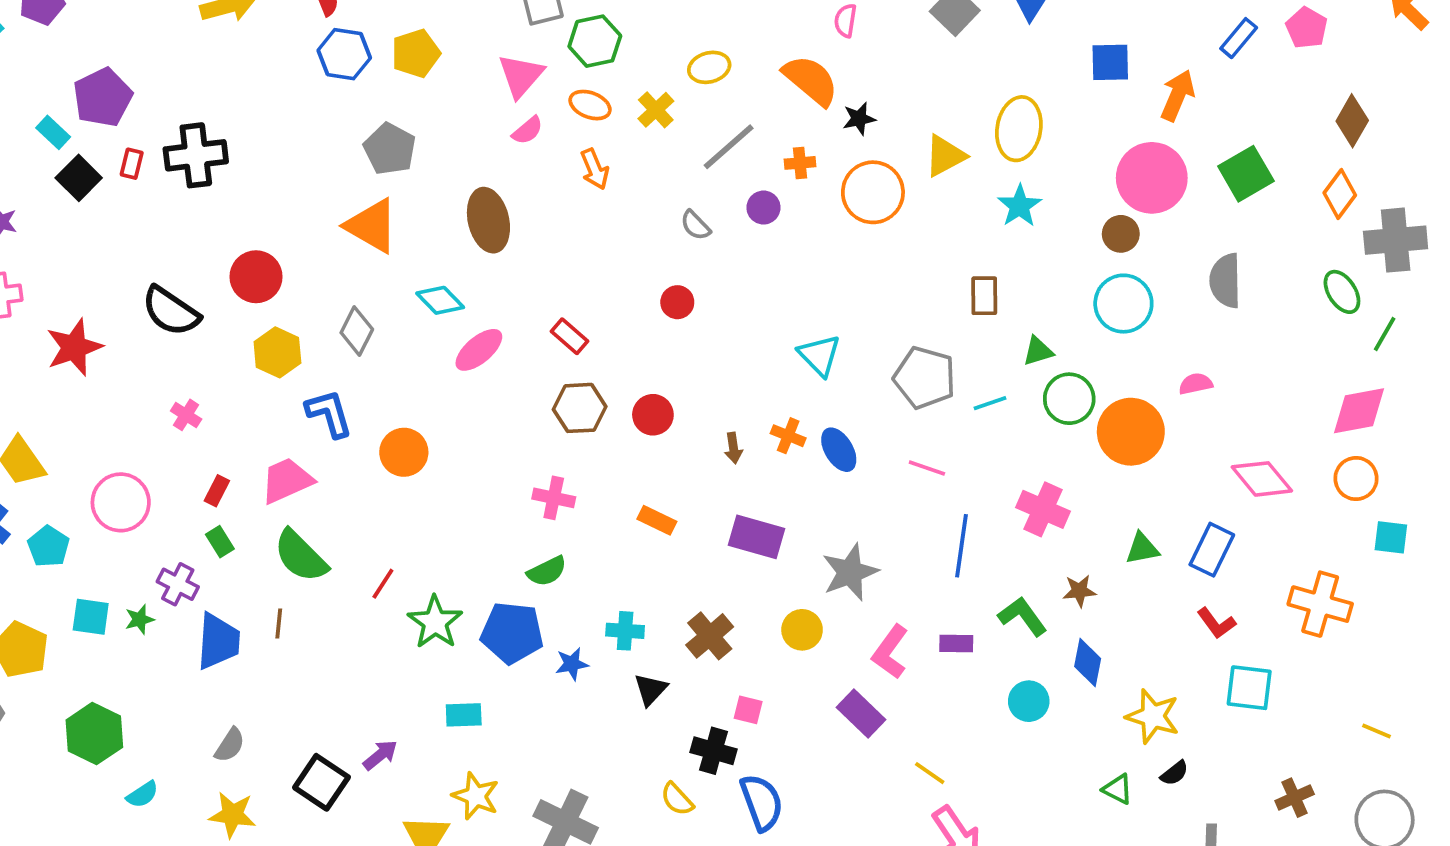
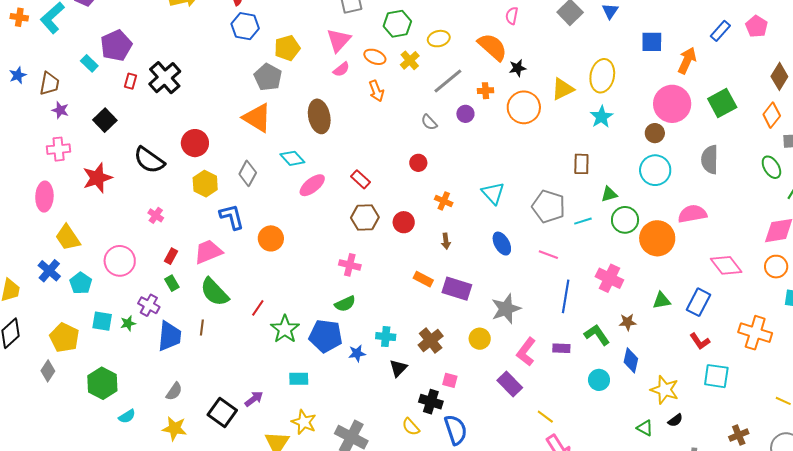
green hexagon: (595, 41) -> (397, 24), moved
yellow pentagon: (416, 53) -> (287, 48), moved
black cross: (196, 155) -> (165, 78), turned -36
black square: (79, 178) -> (105, 120), moved
pink semicircle: (1196, 384) -> (692, 214), size x1.6
orange cross: (788, 436) -> (444, 201), moved
orange rectangle: (657, 520) -> (423, 279), moved

